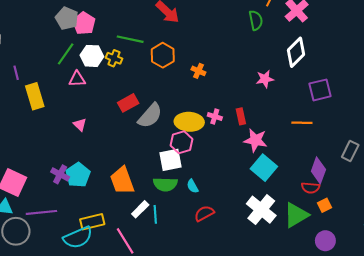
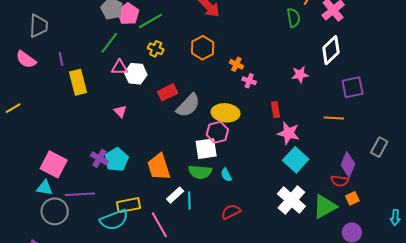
green line: (130, 39) -> (150, 21), moved, turned -45
white hexagon: (92, 56) -> (136, 74), moved
pink cross: (215, 117) -> (249, 81), moved
red semicircle: (204, 213) -> (231, 212), moved

